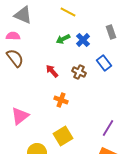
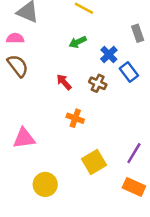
blue cross: (83, 40) -> (109, 55), moved
pink triangle: (20, 116) -> (24, 138), turned 30
yellow square: (63, 136) -> (94, 162), moved

